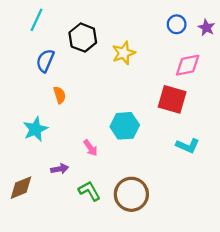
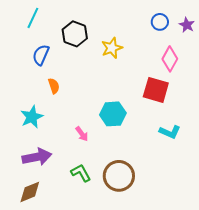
pink diamond: (188, 65) -> (170, 59), turned -50
purple arrow: (60, 169) -> (37, 157), moved, size x1.8
brown diamond: (21, 188) -> (30, 192), moved

